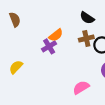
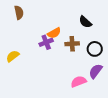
brown cross: (86, 38) -> (72, 44), moved
pink semicircle: (81, 87) -> (79, 82), moved

